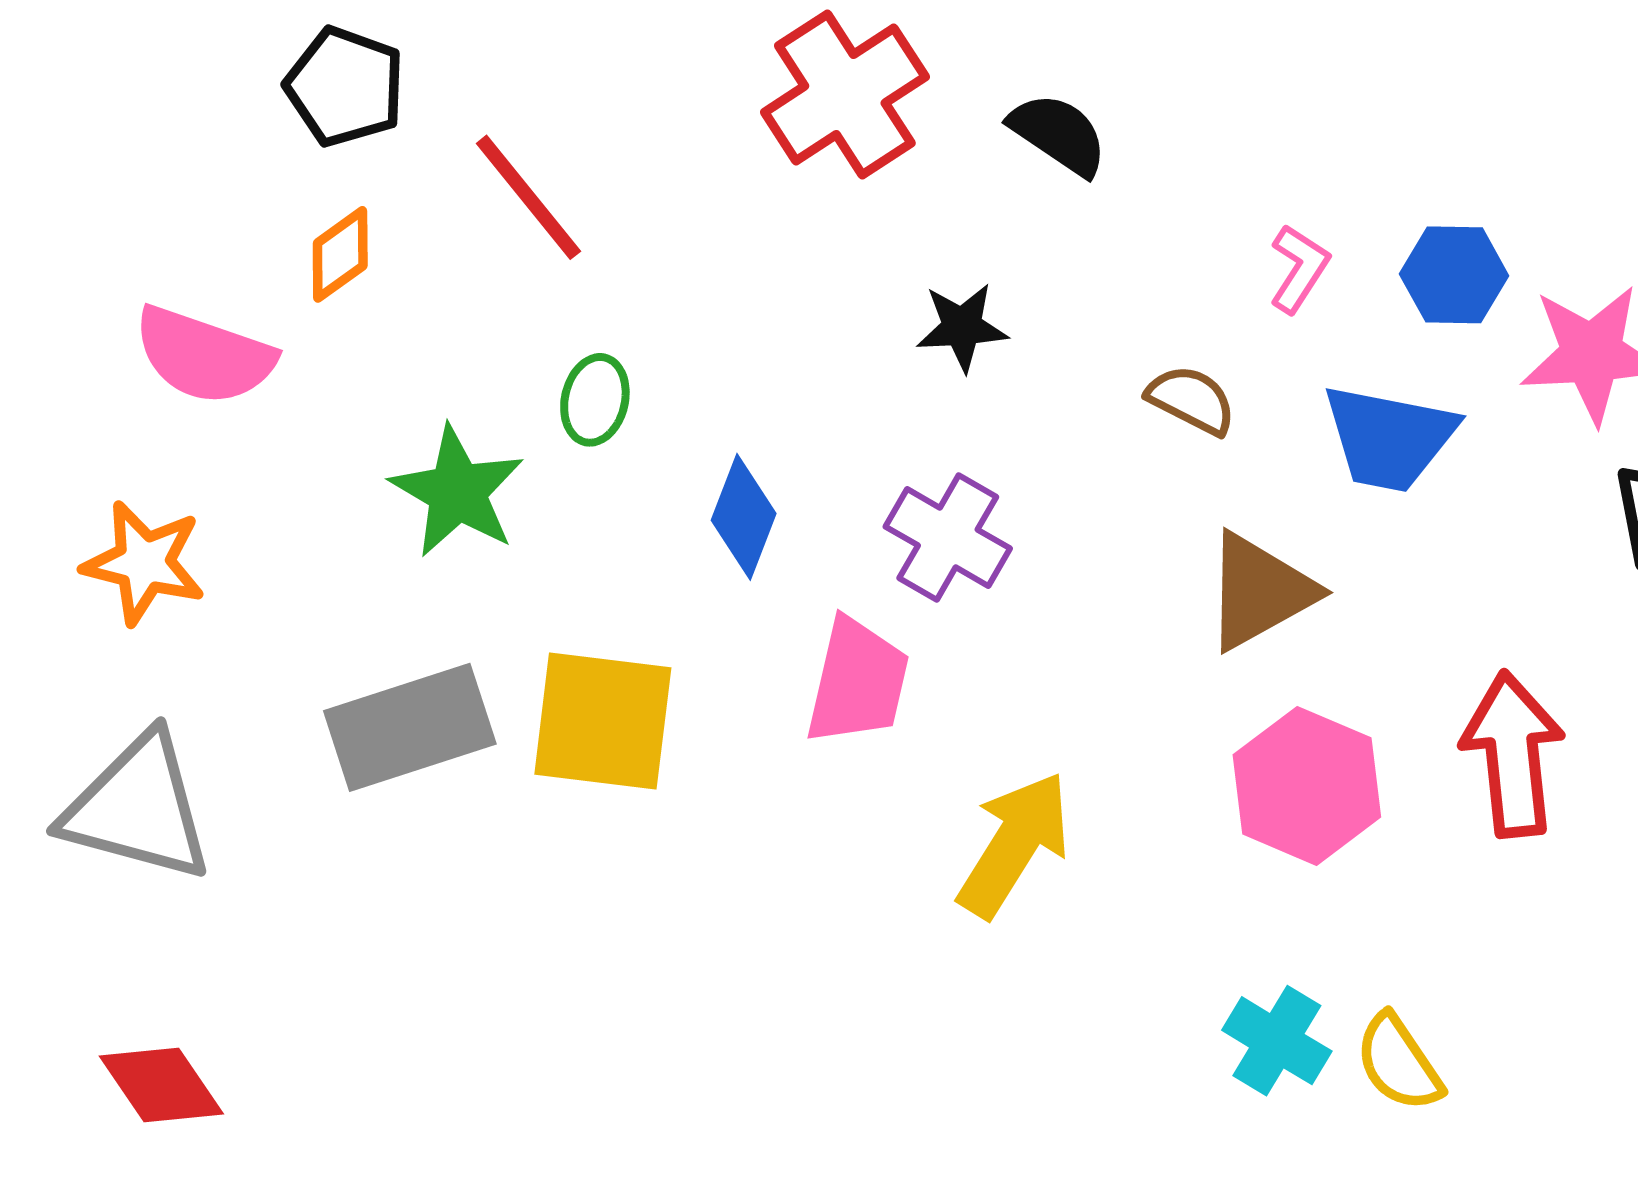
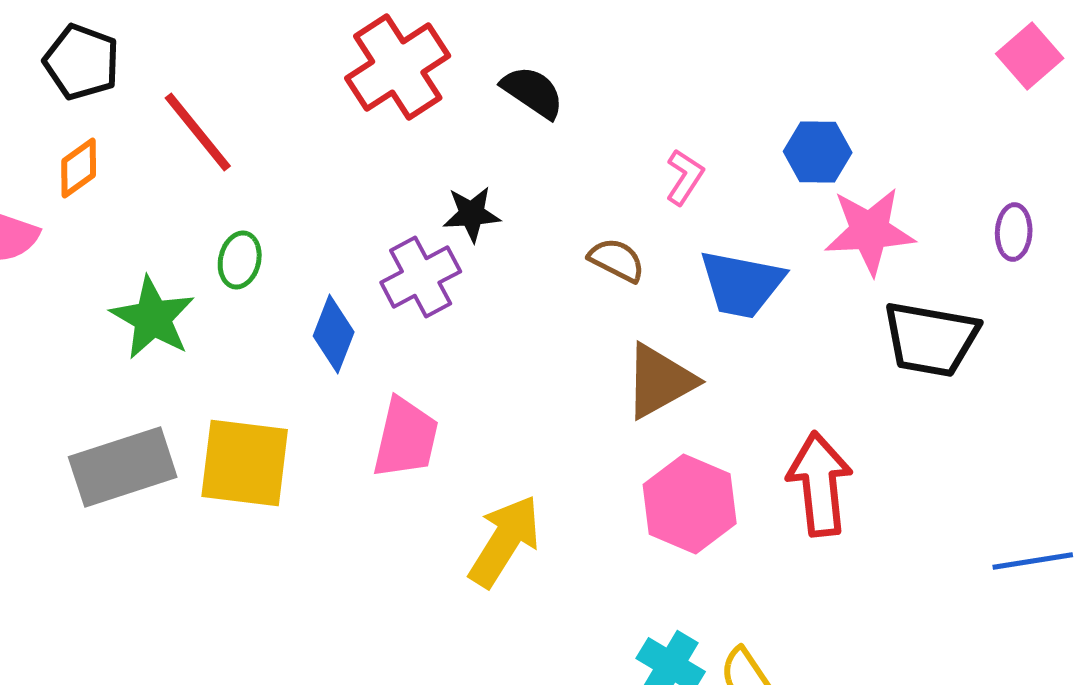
blue hexagon: (1454, 275) -> (818, 152), moved
purple cross: (948, 538) -> (421, 277), moved, turned 32

